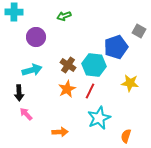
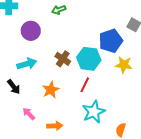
yellow star: (130, 83) -> (124, 65), moved
orange star: (67, 89) -> (51, 90), moved
black arrow: (19, 93) -> (14, 87), turned -35
pink arrow: (26, 114) -> (29, 114), moved

